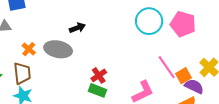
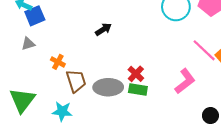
gray ellipse: (58, 49) -> (108, 87), moved
brown trapezoid: (22, 73) -> (76, 81), moved

